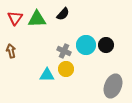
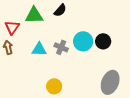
red triangle: (15, 18) -> (12, 27), moved
yellow circle: (66, 69) -> (54, 86), moved
cyan triangle: (47, 75) -> (39, 49), moved

